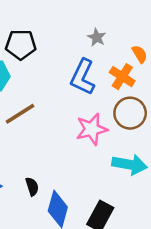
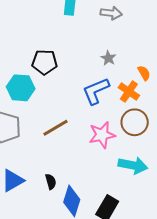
blue L-shape: (83, 77) -> (96, 91), turned 40
brown line: (20, 114) -> (56, 128), moved

